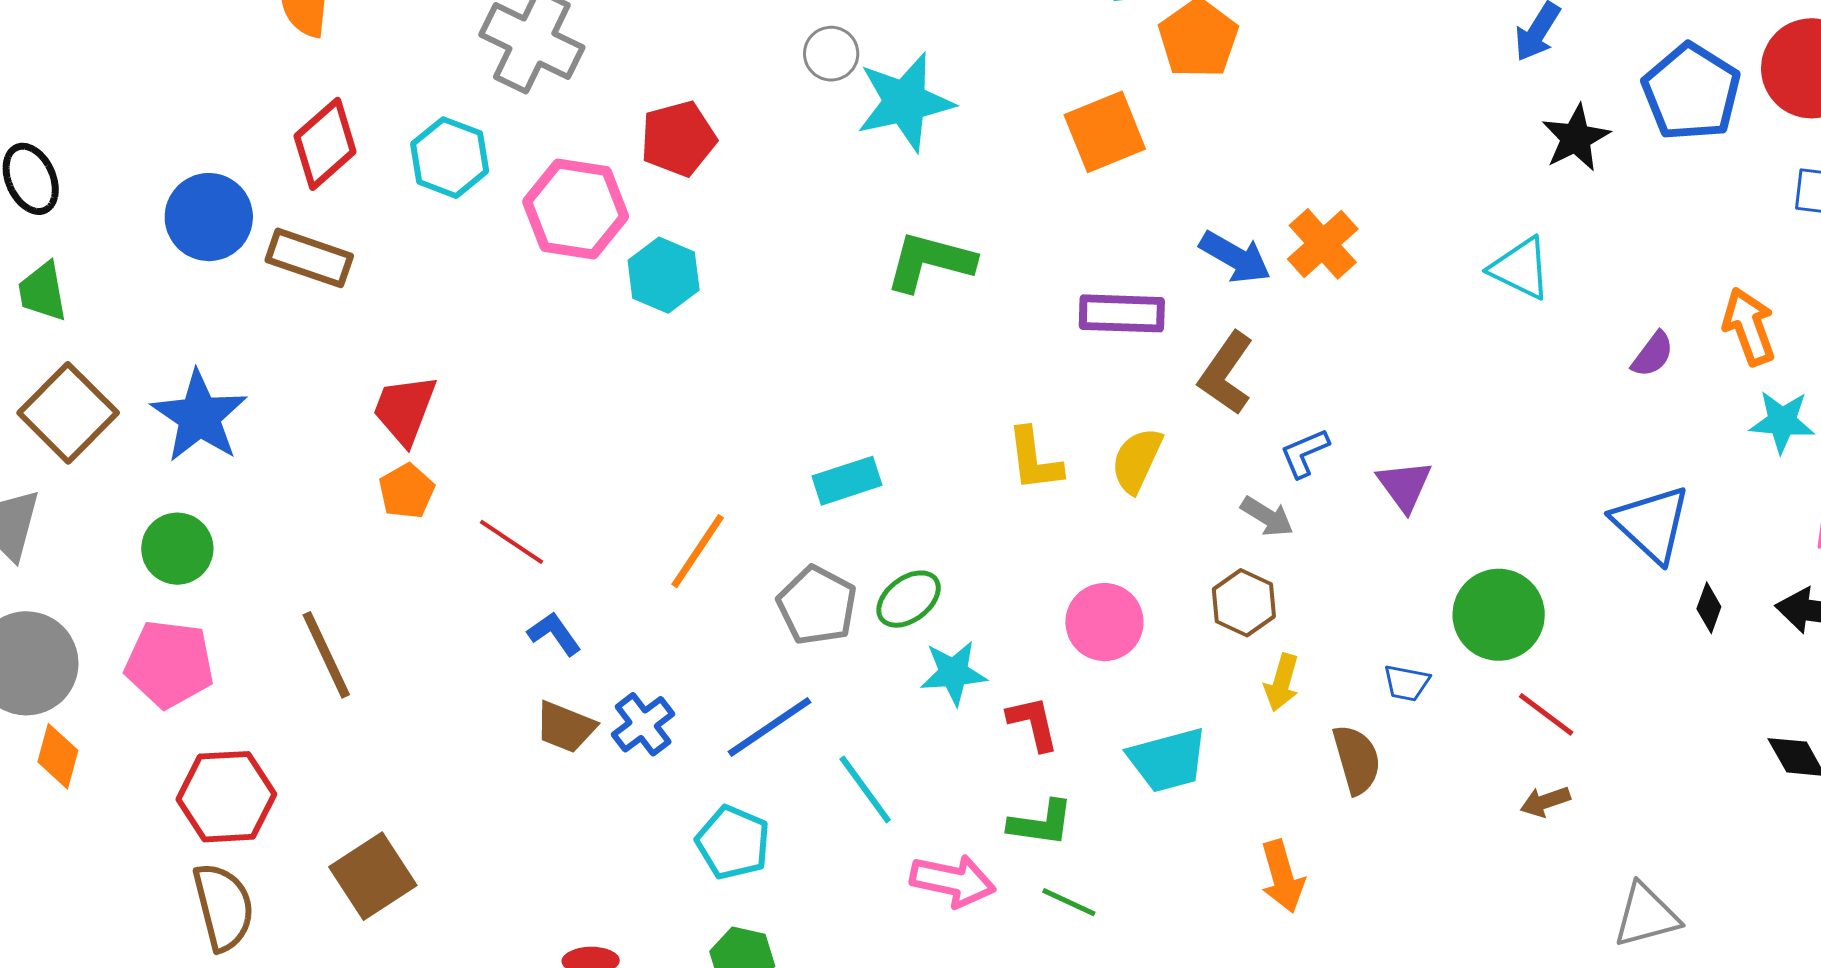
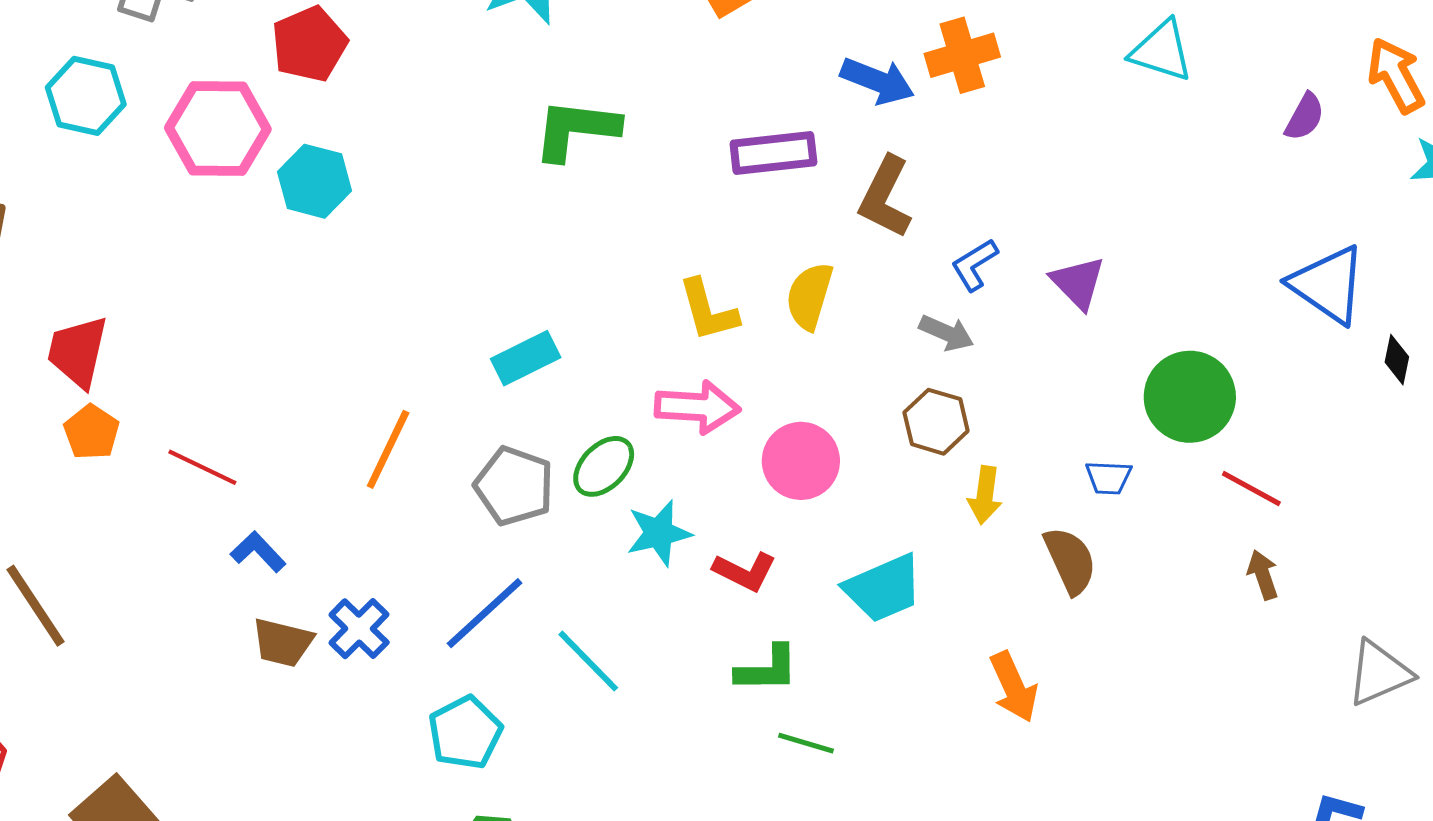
orange cross: (1323, 244) -> (962, 55), turned 34
red L-shape: (1033, 723) -> (745, 571), turned 138
brown arrow: (1545, 802) -> (1263, 575), turned 99
cyan pentagon: (733, 843) -> (465, 733), turned 30
pink arrow: (953, 881) -> (697, 407), moved

